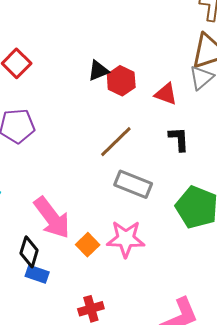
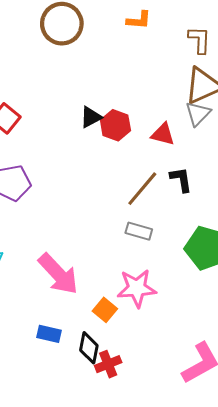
brown line: (116, 142) -> (142, 189), moved
gray rectangle: (133, 184) -> (139, 231), size x0.7
orange square: (88, 245) -> (105, 310), moved
black diamond: (29, 252) -> (89, 348), moved

